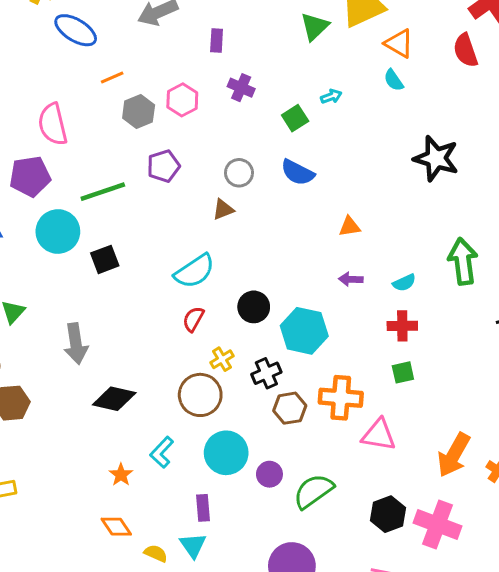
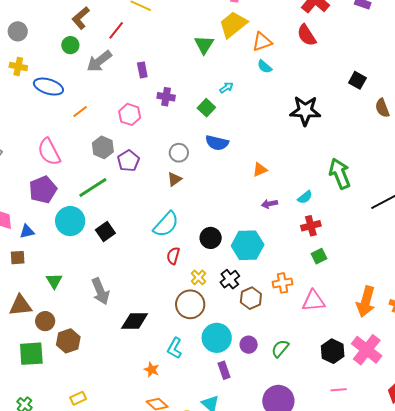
orange triangle: (399, 43) -> (262, 42), turned -35
gray hexagon: (139, 111) -> (103, 147), moved
orange cross: (341, 398) -> (282, 283), size x0.7
green semicircle: (313, 491) -> (280, 348), size x0.7
purple rectangle: (203, 508) -> (224, 370), moved
pink cross: (437, 524) -> (367, 350), turned 32

